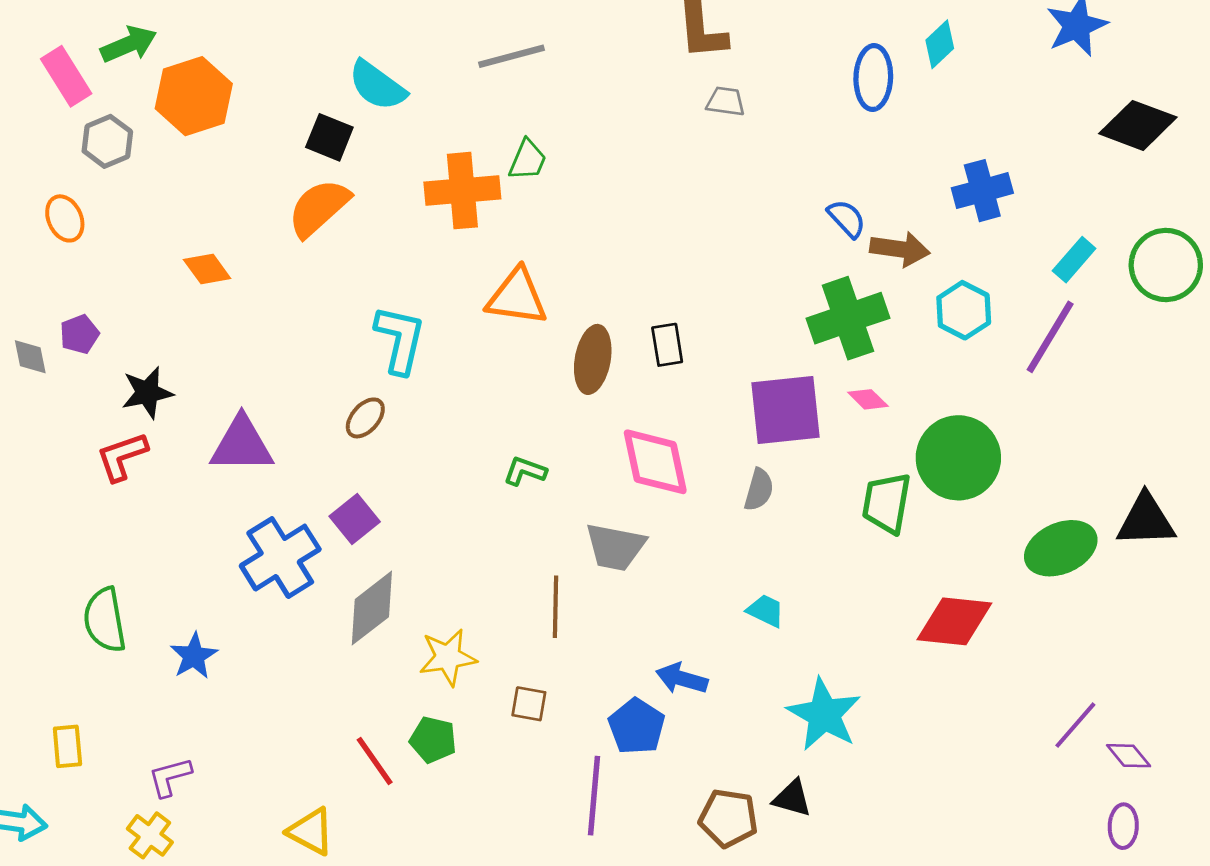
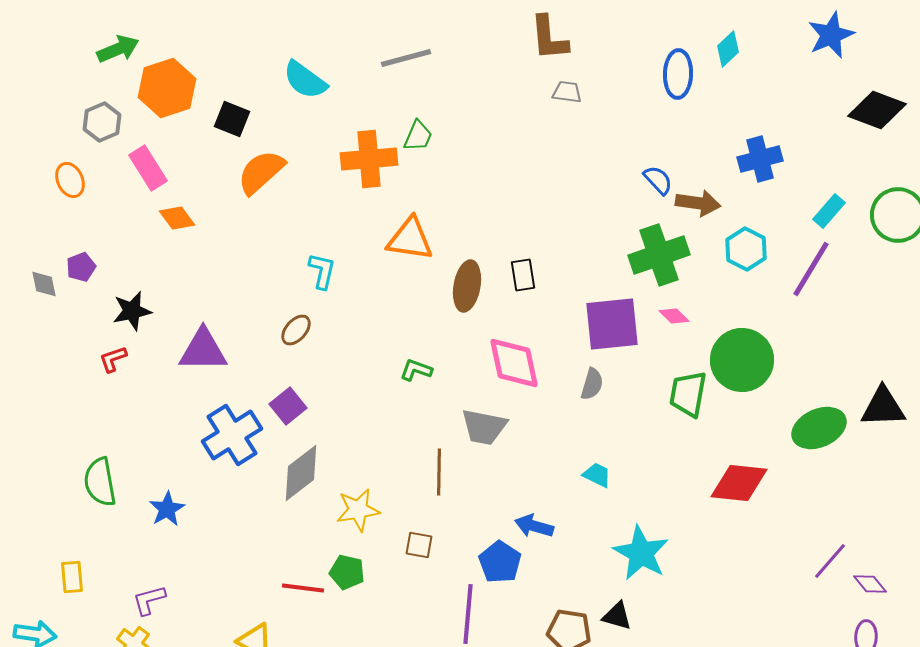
pink rectangle: (66, 76) -> (148, 168), moved
black square: (329, 137) -> (232, 119), moved
cyan L-shape: (400, 339) -> (322, 271), size x0.7
red L-shape: (122, 456) -> (113, 359), size x0.7
red line: (375, 761) -> (303, 588), turned -48

